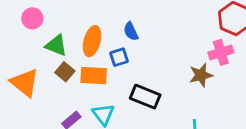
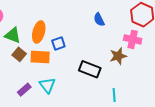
blue semicircle: (131, 31) -> (99, 20), moved
pink cross: (221, 52) -> (133, 39), turned 30
black rectangle: (145, 97) -> (90, 69), moved

